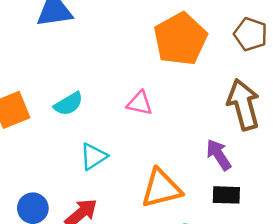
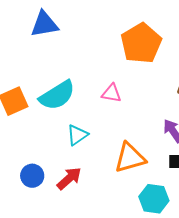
cyan semicircle: (68, 104) -> (57, 95), size x1.6

